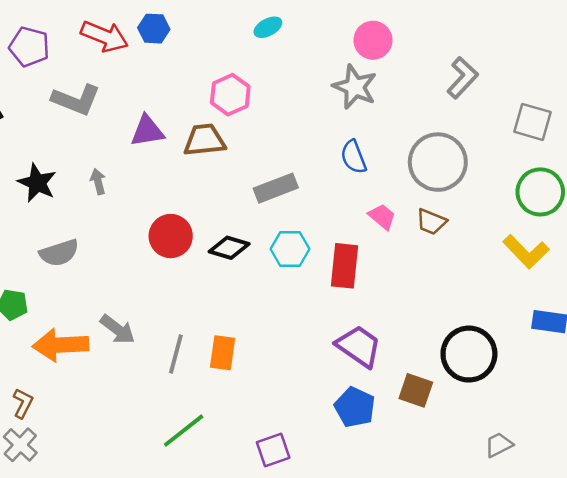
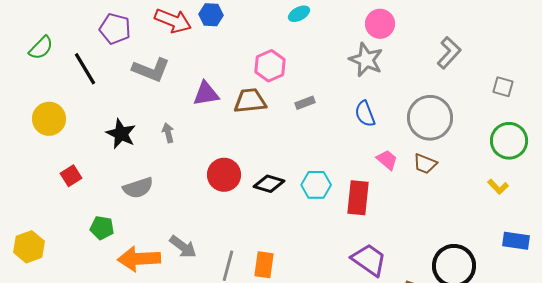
gray square: (532, 122) -> (503, 87), size x0.7
gray rectangle: (276, 188) -> (305, 103), moved, size x0.6
yellow L-shape: (526, 252) -> (498, 187), size x0.6

